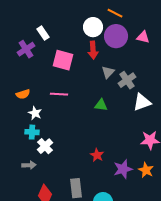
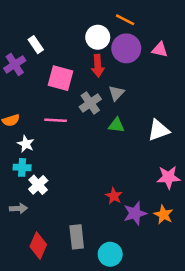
gray cross: (127, 80) -> (90, 103), moved
green triangle: (101, 105) -> (116, 125), moved
red star: (97, 155) -> (114, 196), moved

